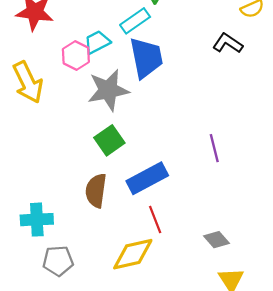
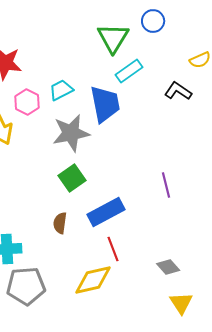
cyan rectangle: (135, 21) -> (129, 71), moved
pink hexagon: (76, 56) -> (27, 102), moved
brown semicircle: (96, 191) -> (60, 223), size x0.7
gray pentagon: (58, 261) -> (26, 286), size x1.4

